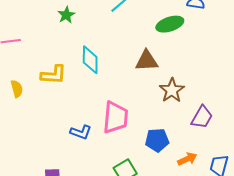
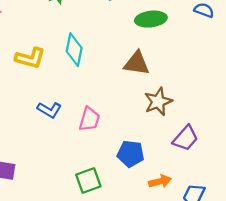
green ellipse: (170, 24) -> (151, 19), moved
pink trapezoid: (115, 117) -> (89, 119), size x0.7
blue L-shape: (81, 132) -> (49, 110), moved

